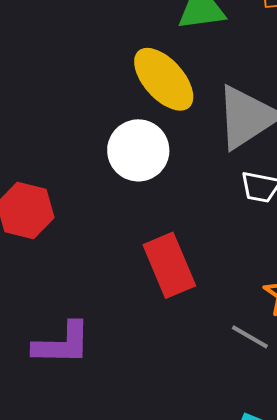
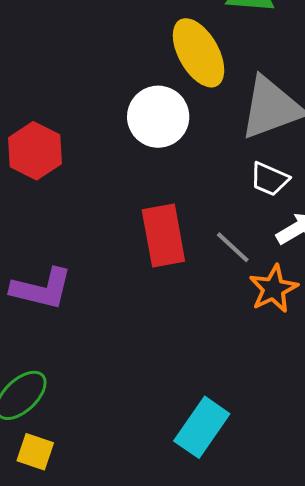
gray line: (250, 337) -> (233, 247), moved

